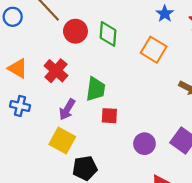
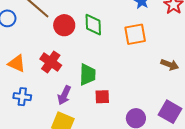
orange square: (154, 50) -> (135, 34), turned -35

